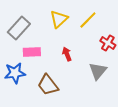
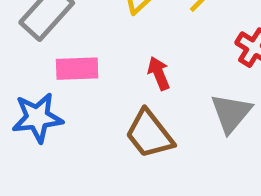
brown trapezoid: (48, 85) -> (149, 134), moved

